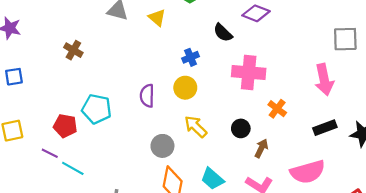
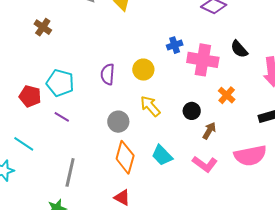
black semicircle: (223, 33) -> (239, 49), moved
blue cross: (190, 57) -> (175, 45), moved
purple line: (50, 153) -> (62, 117), moved
cyan line: (73, 168) -> (24, 144), moved

